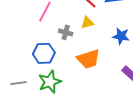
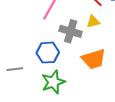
gray cross: (66, 32) -> (71, 31), size x1.5
gray line: (19, 83) -> (15, 69), moved

